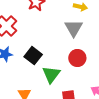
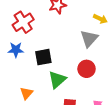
black square: (33, 56) -> (43, 57), turned 30

